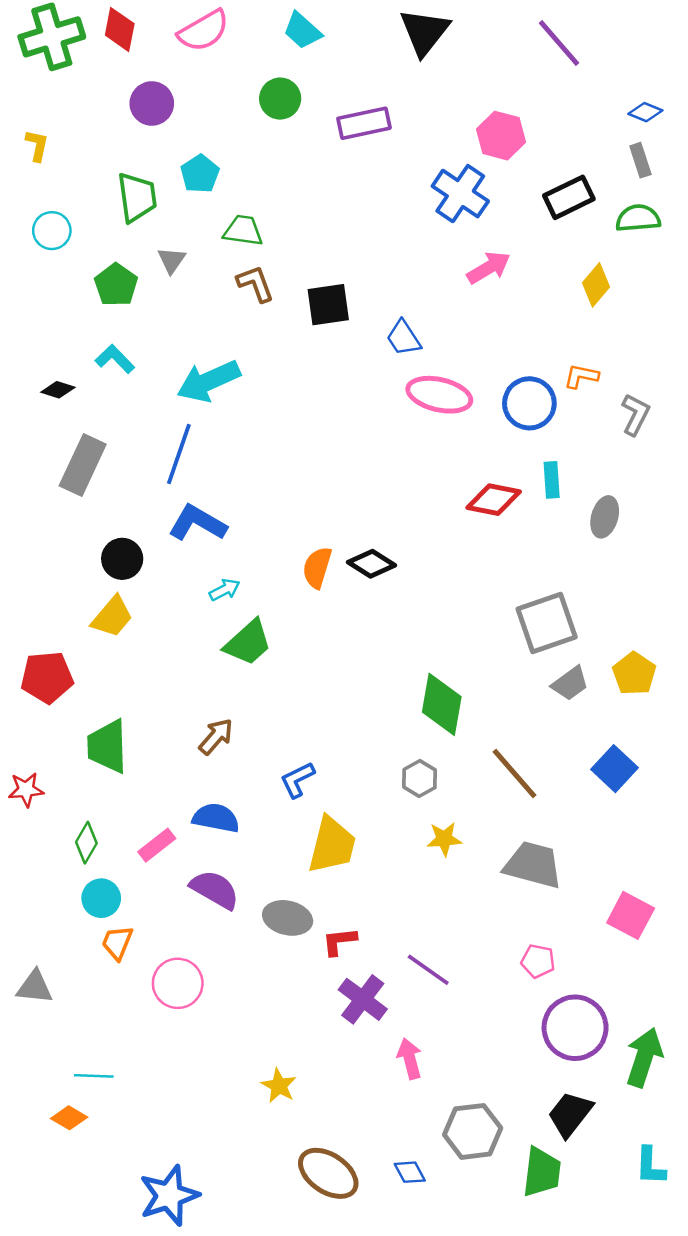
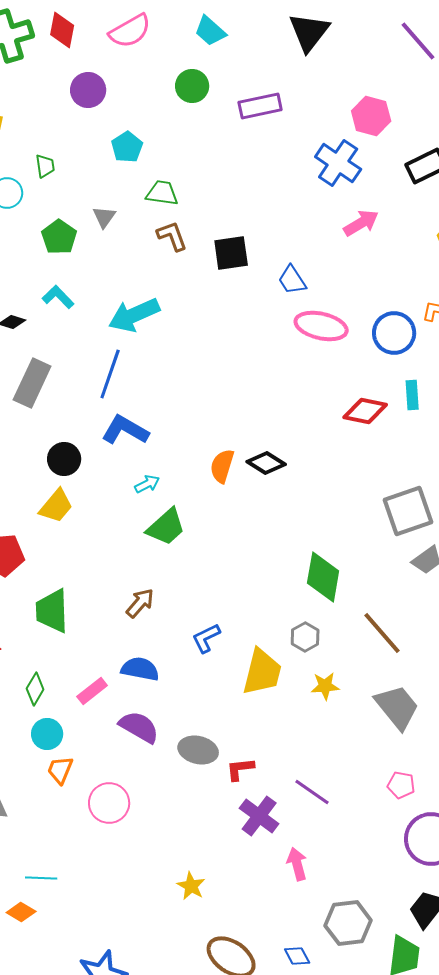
green trapezoid: (137, 197) -> (45, 166), moved, size x0.6
yellow trapezoid: (332, 845) -> (262, 672), moved
gray trapezoid: (533, 865) -> (397, 707), turned 36

